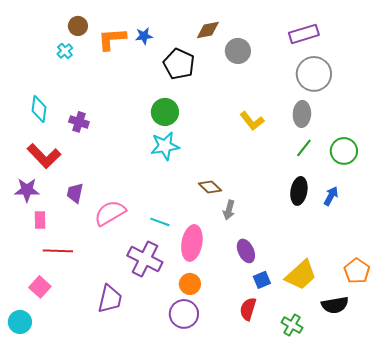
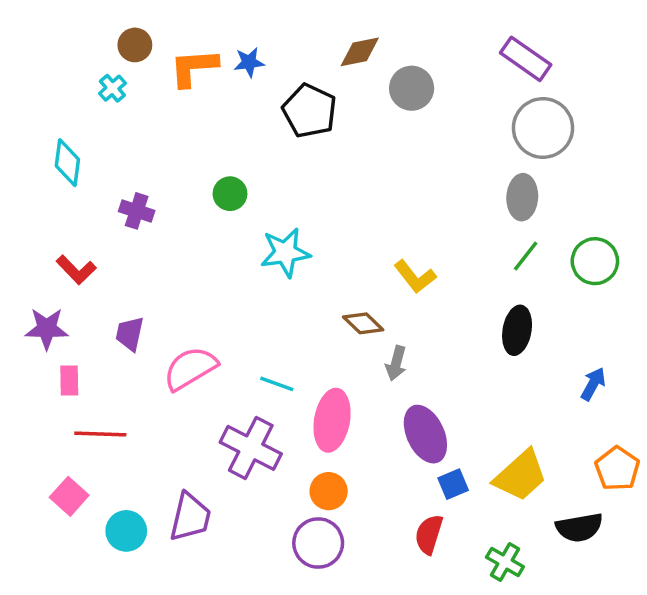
purple rectangle: (304, 34) -> (526, 59), turned 52
cyan diamond: (39, 109) -> (67, 163), moved
green circle: (165, 112) -> (230, 194), moved, size x0.7
yellow L-shape: (252, 121) -> (415, 277), moved
red L-shape: (44, 156) -> (76, 270), size x0.7
blue arrow: (331, 196) -> (593, 384), moved
purple ellipse: (246, 251) -> (425, 434), size x1.4
cyan circle: (20, 322) -> (126, 531), moved

